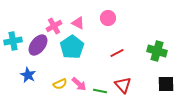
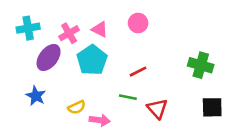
cyan cross: (13, 41) -> (28, 28), moved
red line: (117, 53) -> (138, 72), moved
pink arrow: (79, 84) -> (100, 120), moved, turned -35
green line: (100, 91) -> (128, 97), moved

